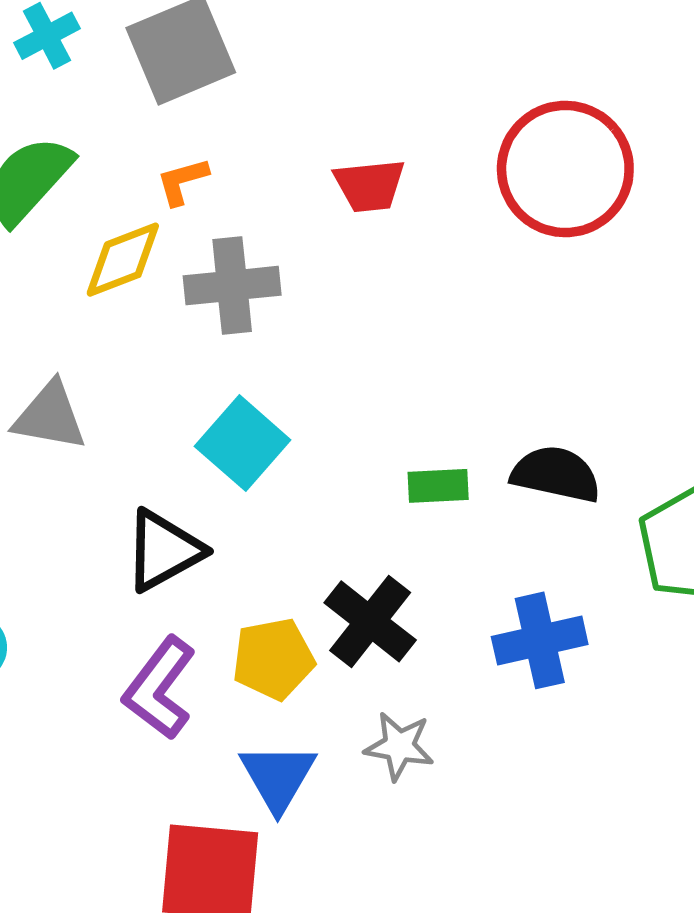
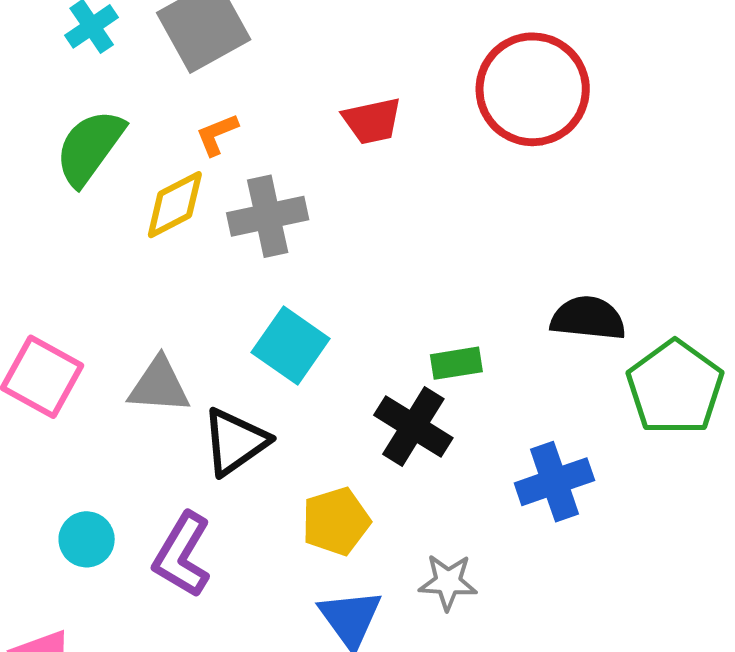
gray triangle: (50, 416) -> (159, 385), moved
black semicircle: (556, 474) -> (588, 318), moved
black cross: (370, 621) -> (413, 426), moved
purple L-shape: (160, 688) -> (182, 555), moved

